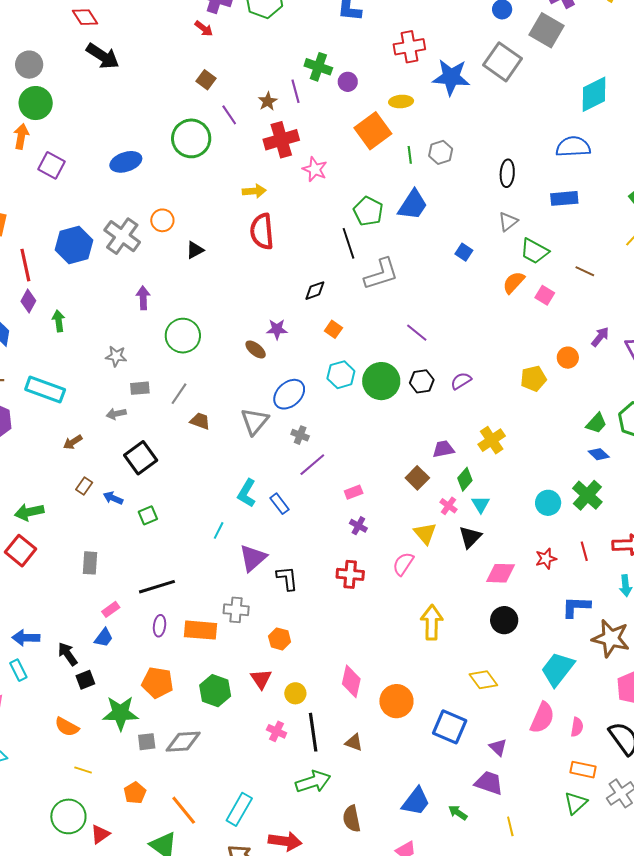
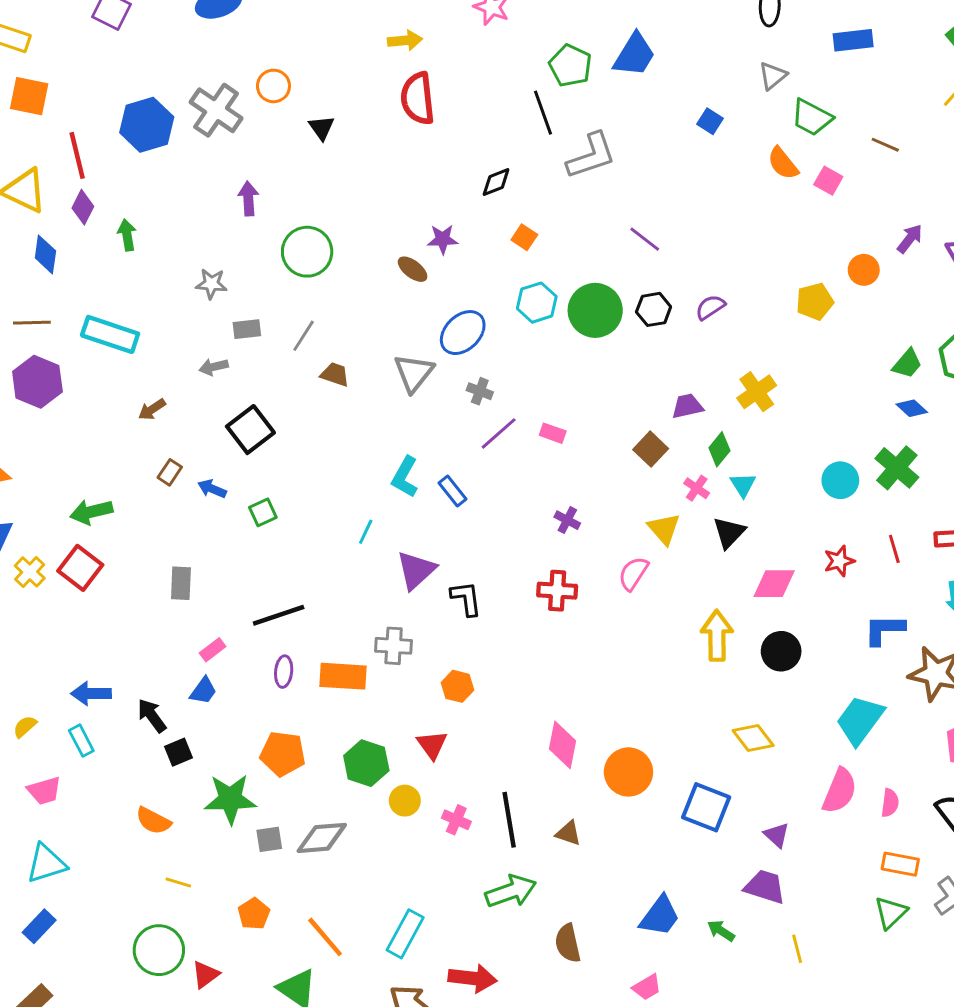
black triangle: (195, 250) -> (321, 128), turned -36
orange semicircle: (514, 282) -> (783, 163), turned -80
pink rectangle: (354, 492) -> (553, 433), moved, turned 42
yellow arrow: (432, 622) -> (717, 636), moved
yellow circle: (295, 693) -> (405, 801), moved

